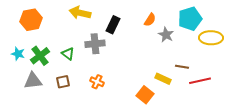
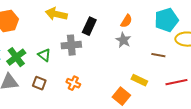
gray star: (166, 35) -> (123, 40), moved
brown line: (182, 67) -> (158, 55), moved
brown square: (63, 82) -> (39, 83), turned 32

